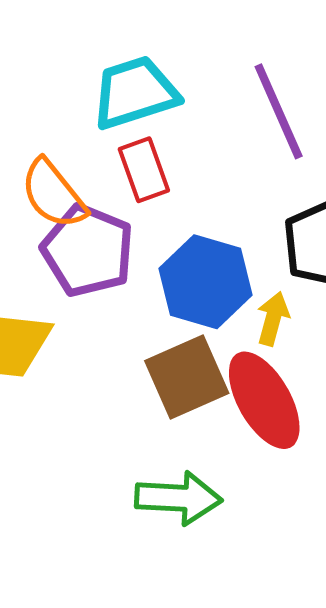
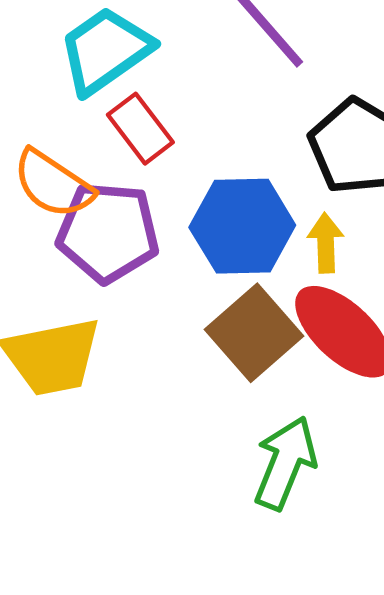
green arrow: (178, 498) -> (285, 463), turned -54

